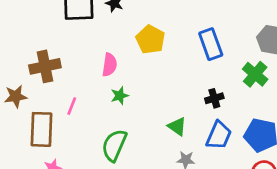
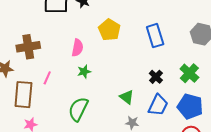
green cross: (255, 74) -> (189, 73), moved
black cross: (214, 98) -> (156, 77), turned -32

